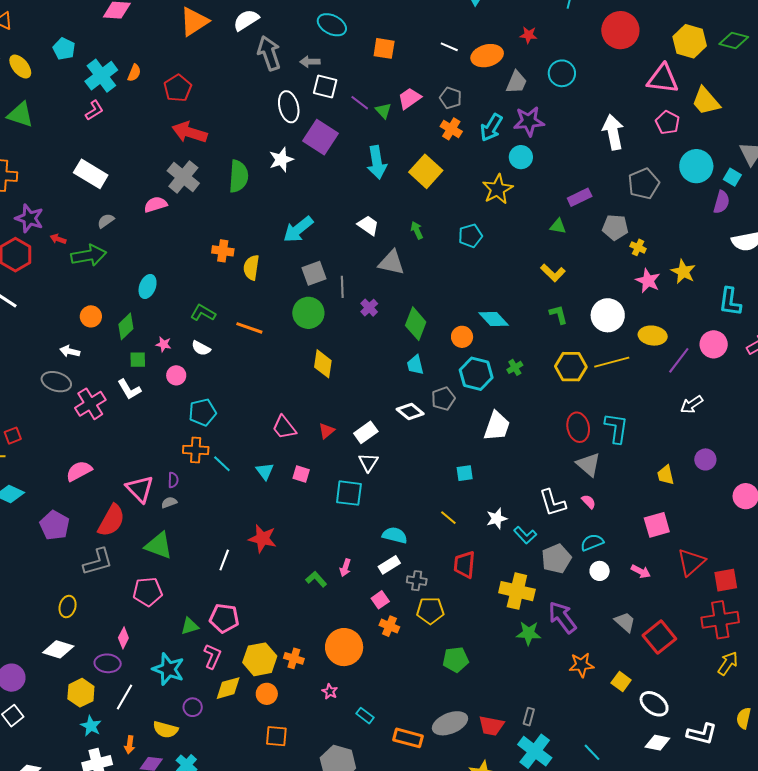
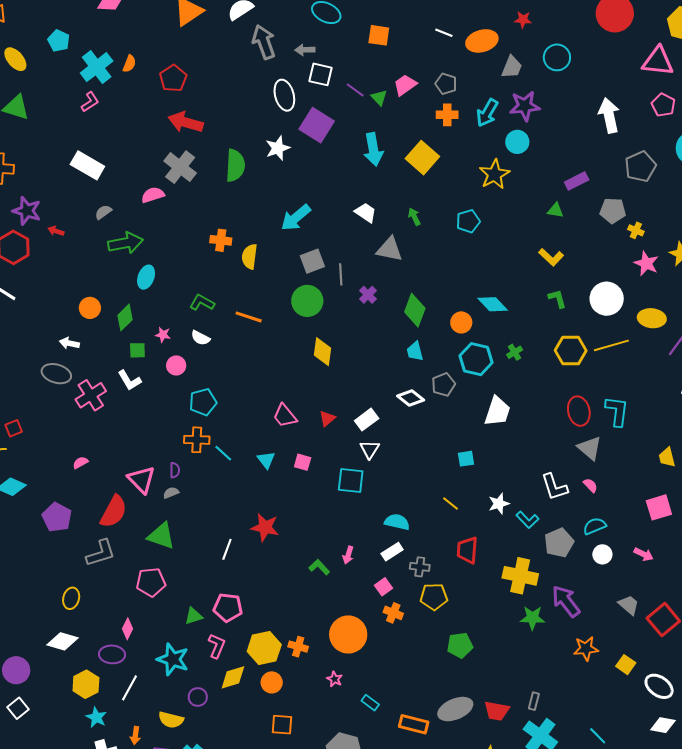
orange cross: (451, 129) -> (447, 115), turned -30
green arrow: (89, 255) -> (126, 243), moved
pink semicircle: (79, 471) -> (80, 463), size x0.6

